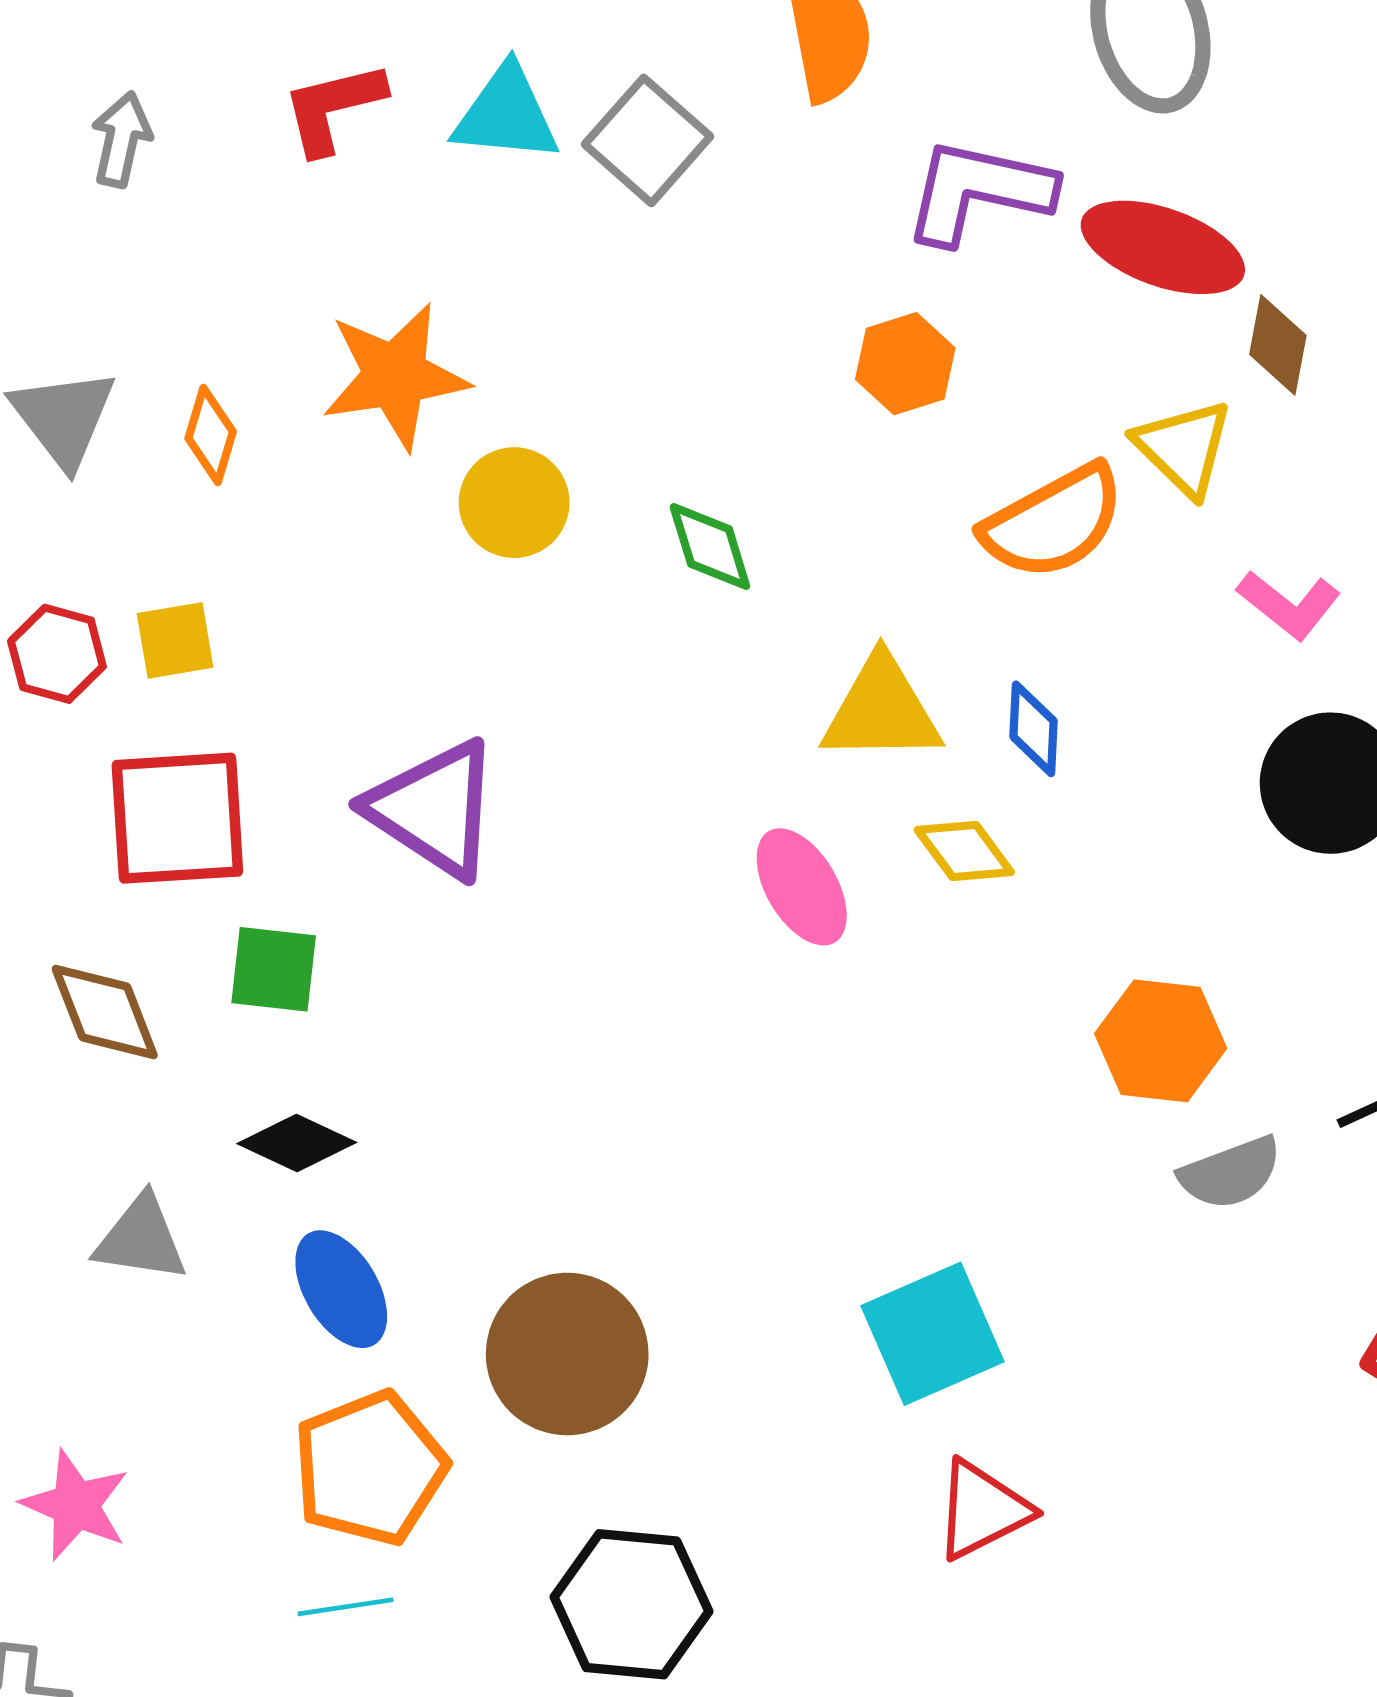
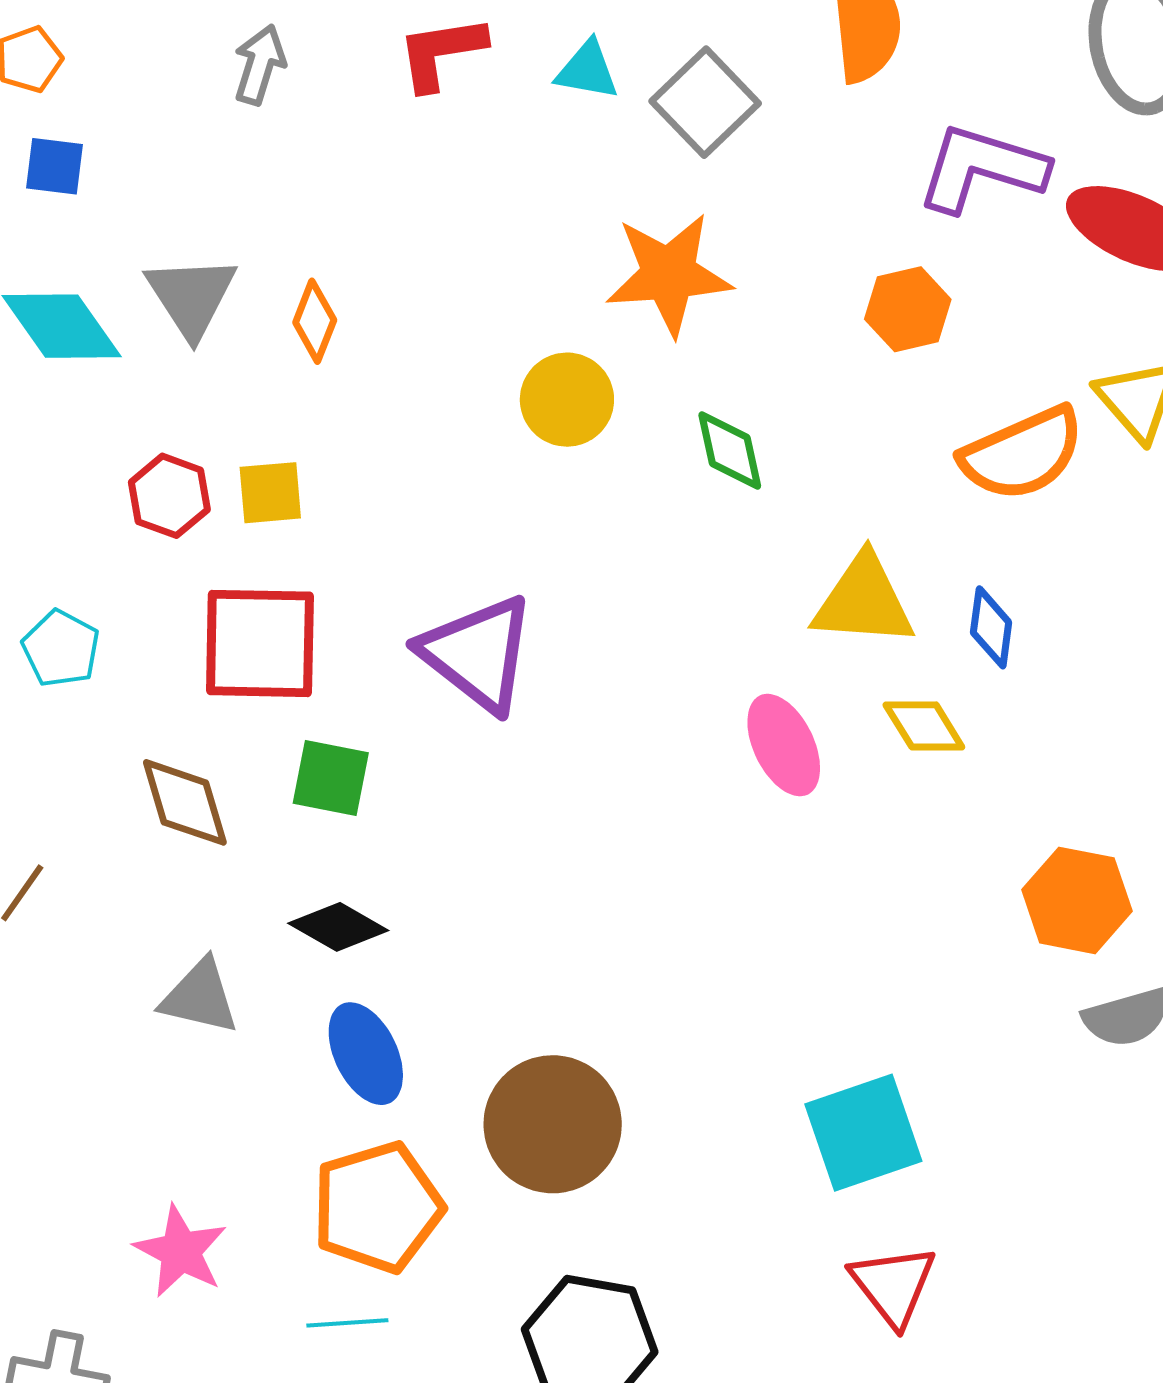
cyan triangle: (506, 114) -> (587, 70), size x0.7
orange star: (395, 376) -> (669, 274), moved
pink star: (76, 1505) -> (181, 1251), moved
red triangle: (982, 1510) -> (893, 1285), turned -46

